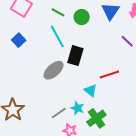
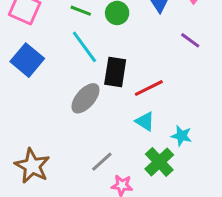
blue square: (19, 40) -> (27, 60), size x1.5
red line: (109, 74) -> (149, 88), moved
cyan star: (77, 108) -> (181, 136), moved

